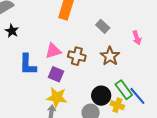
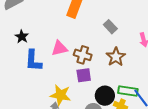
black star: (12, 31) -> (22, 37), moved
purple square: (56, 74) -> (84, 75), moved, turned -35
green rectangle: (124, 90) -> (128, 91), turned -48

